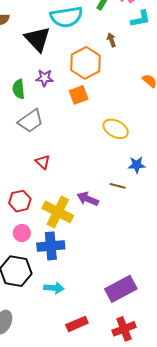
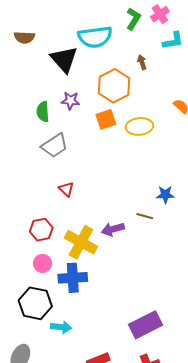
yellow ellipse: (116, 129) -> (139, 126), moved, turned -35
purple arrow: (88, 199) -> (113, 229), turned -40
cyan arrow: (54, 288) -> (61, 327), moved

